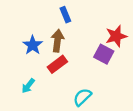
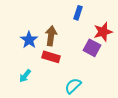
blue rectangle: (65, 15) -> (78, 13), moved, turned 40
red rectangle: (57, 64) -> (51, 57), turned 54

